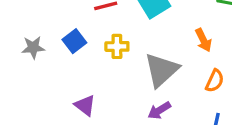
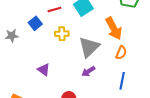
orange arrow: (203, 40) -> (114, 28), size x1.6
blue square: (74, 41) -> (35, 23), moved

